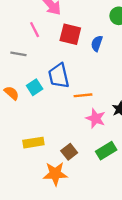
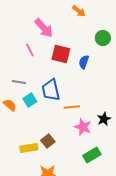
gray line: (18, 54) -> (19, 82), moved
brown square: (69, 152) -> (48, 141), moved

